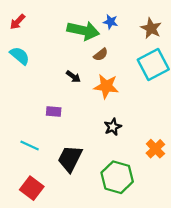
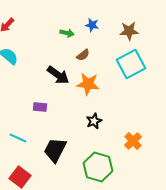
brown star: (151, 28) -> (129, 31), turned -30
green arrow: (83, 31) -> (67, 33), size x0.5
black arrow: (73, 76) -> (58, 75), size x1.6

